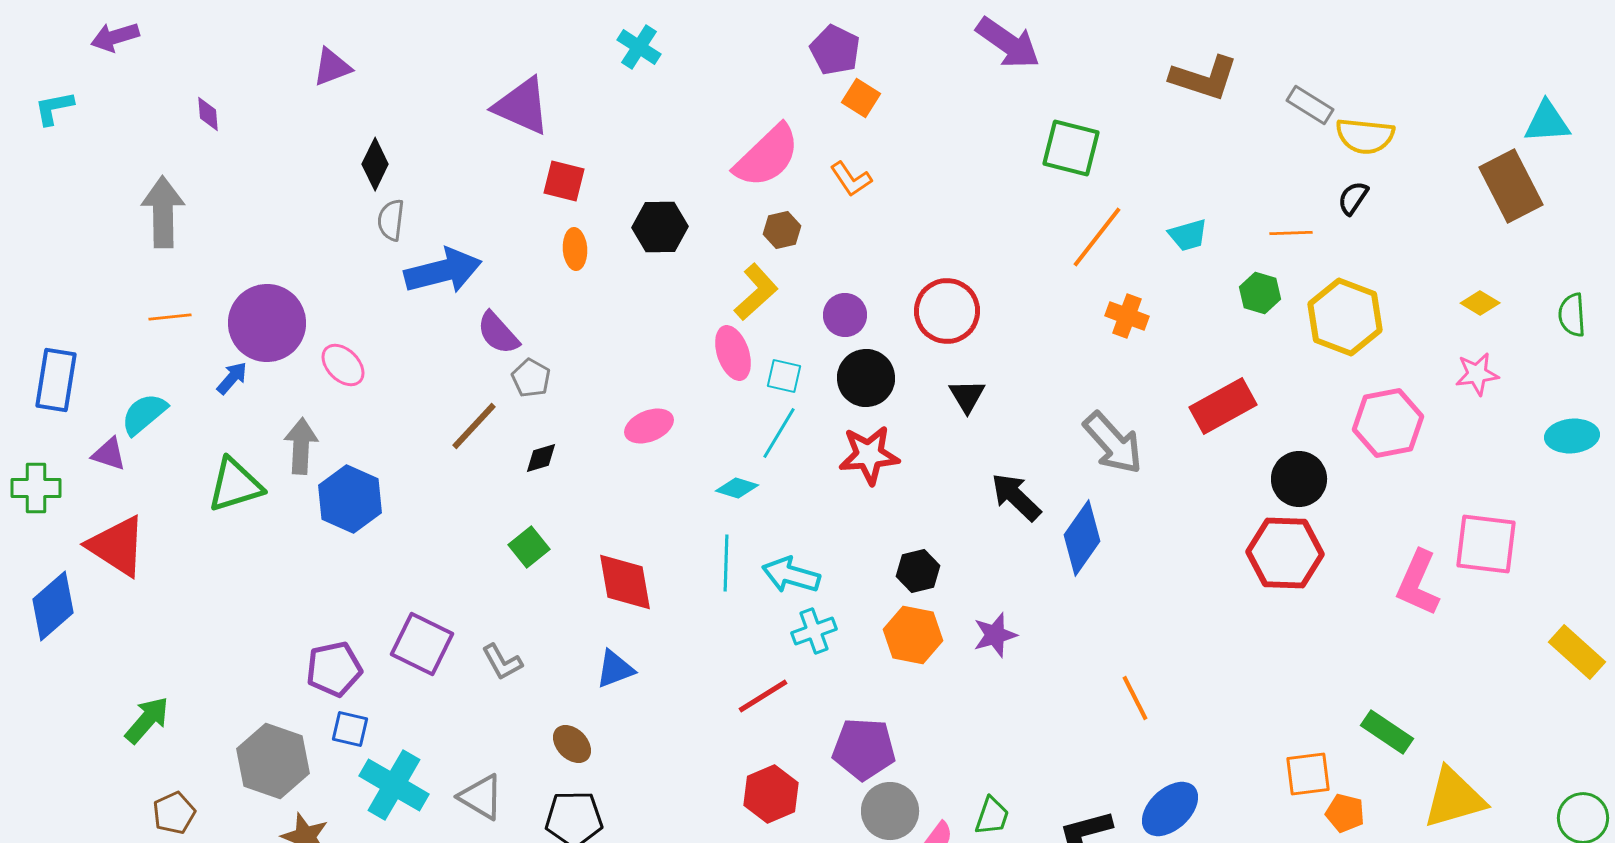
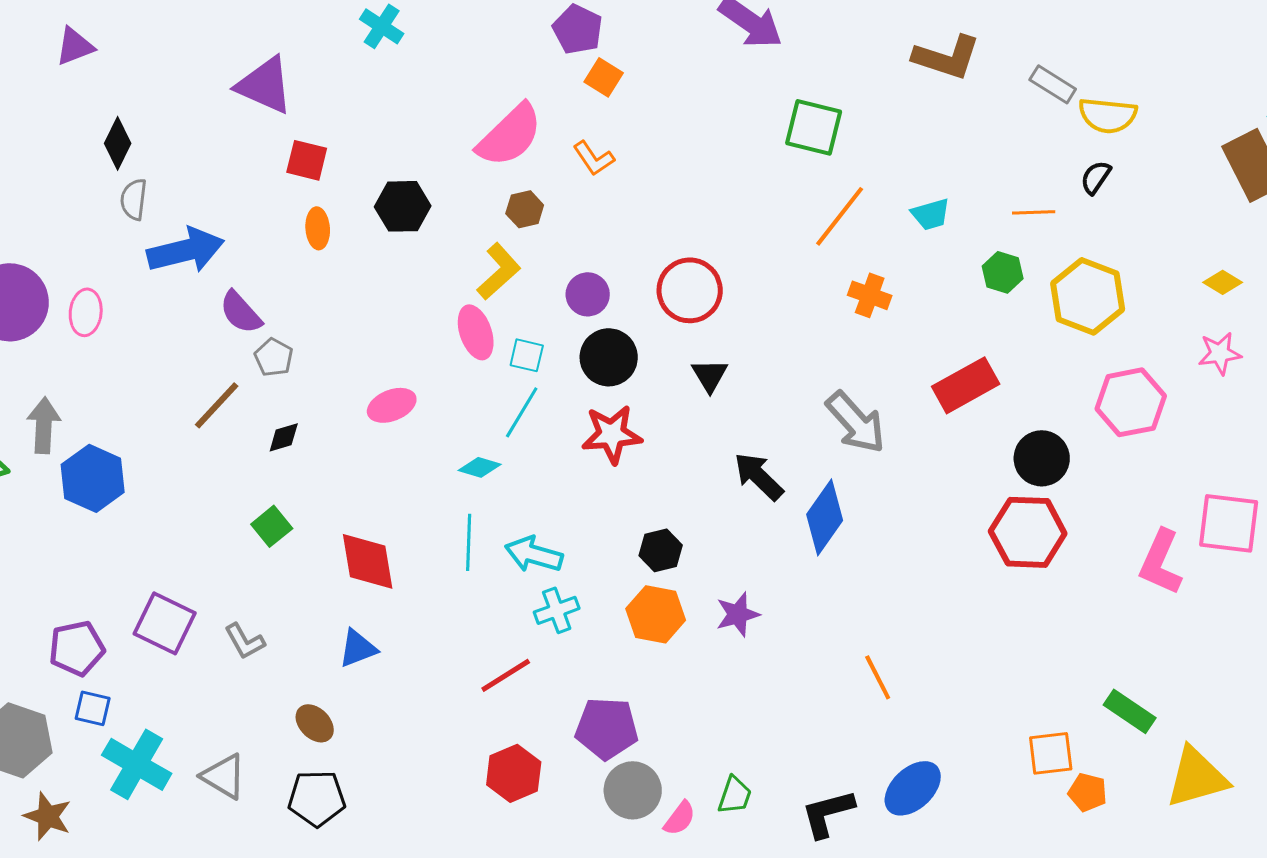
pink ellipse: (343, 365) -> (86, 312), moved, turned 51

